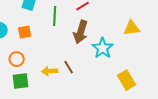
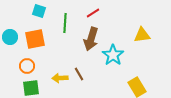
orange square: (25, 32) -> (35, 39), size x1.5

